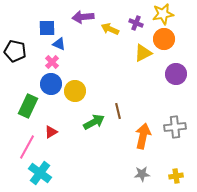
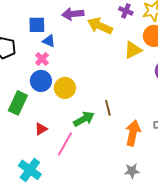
purple cross: (136, 23) -> (126, 11), moved
yellow arrow: (110, 29) -> (100, 26), size x1.4
pink line: (27, 147) -> (65, 144), moved

